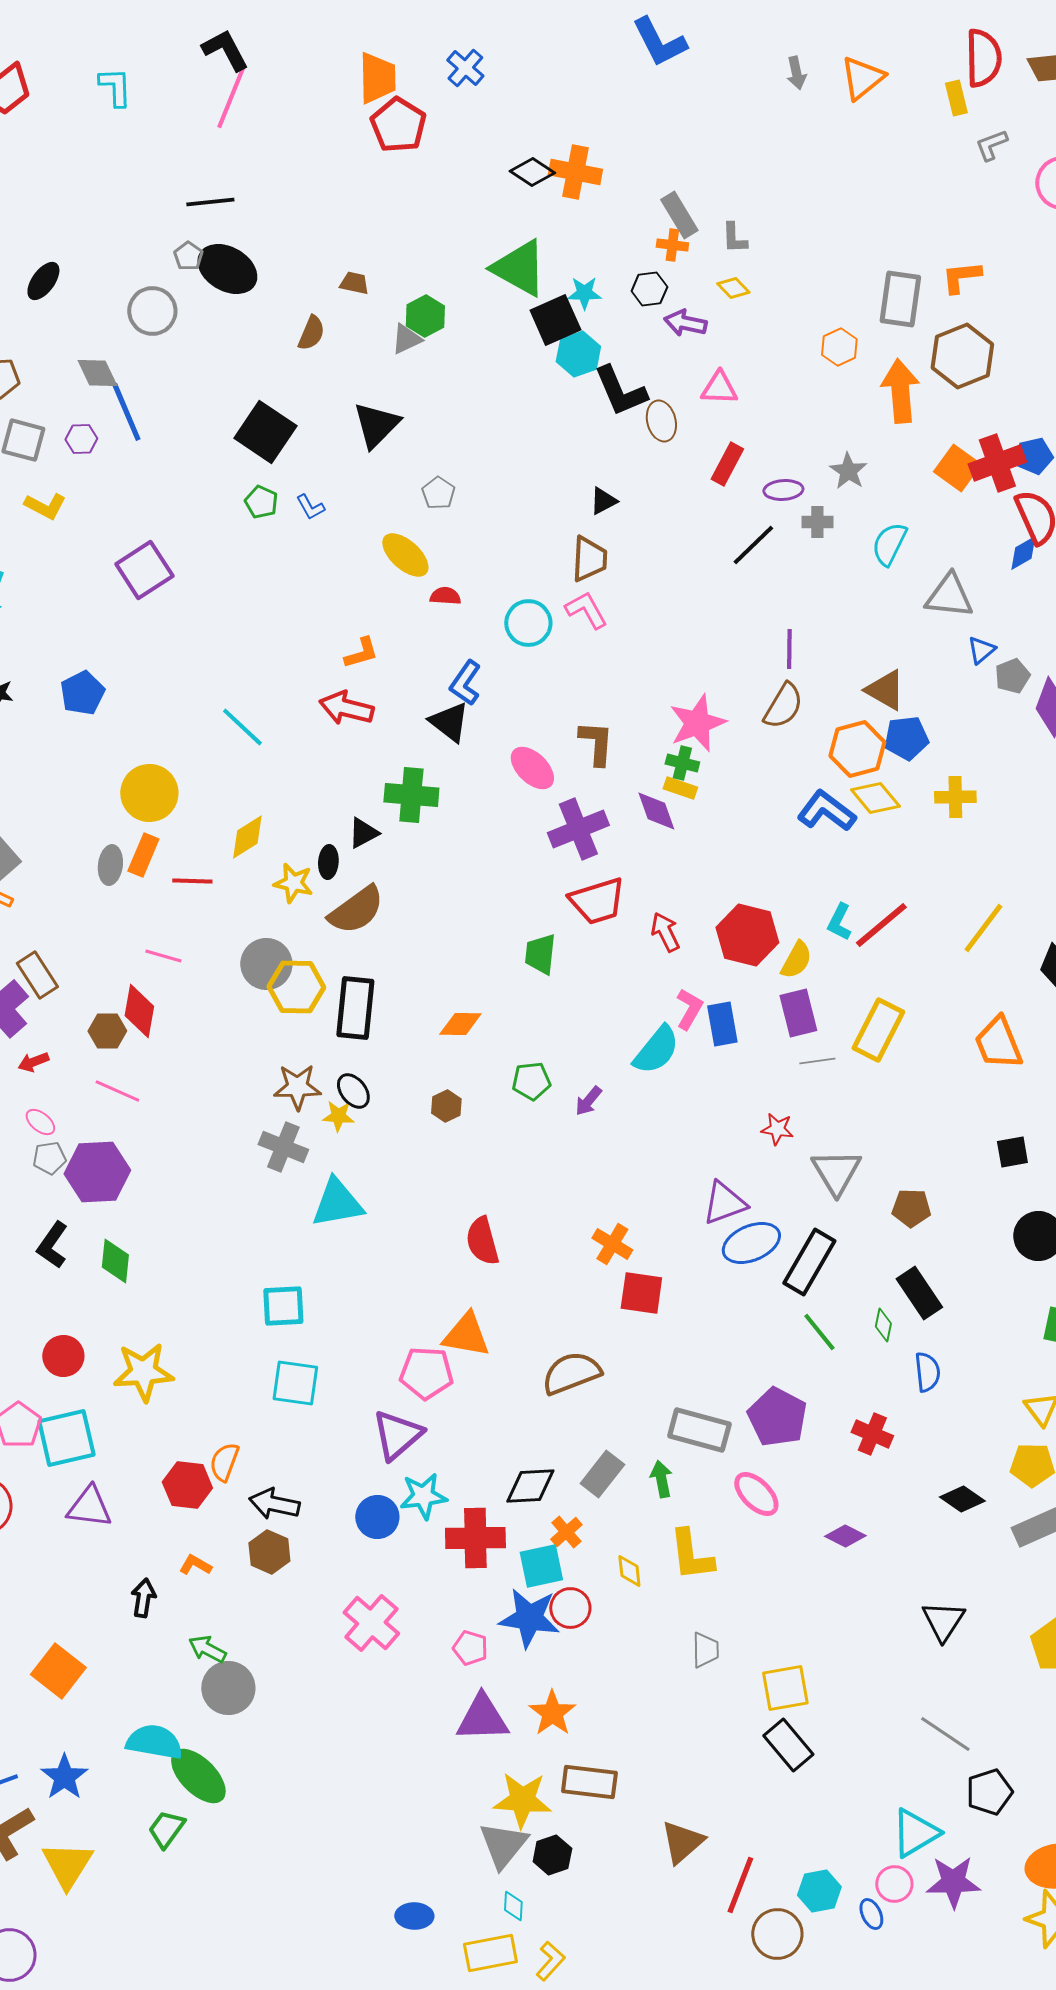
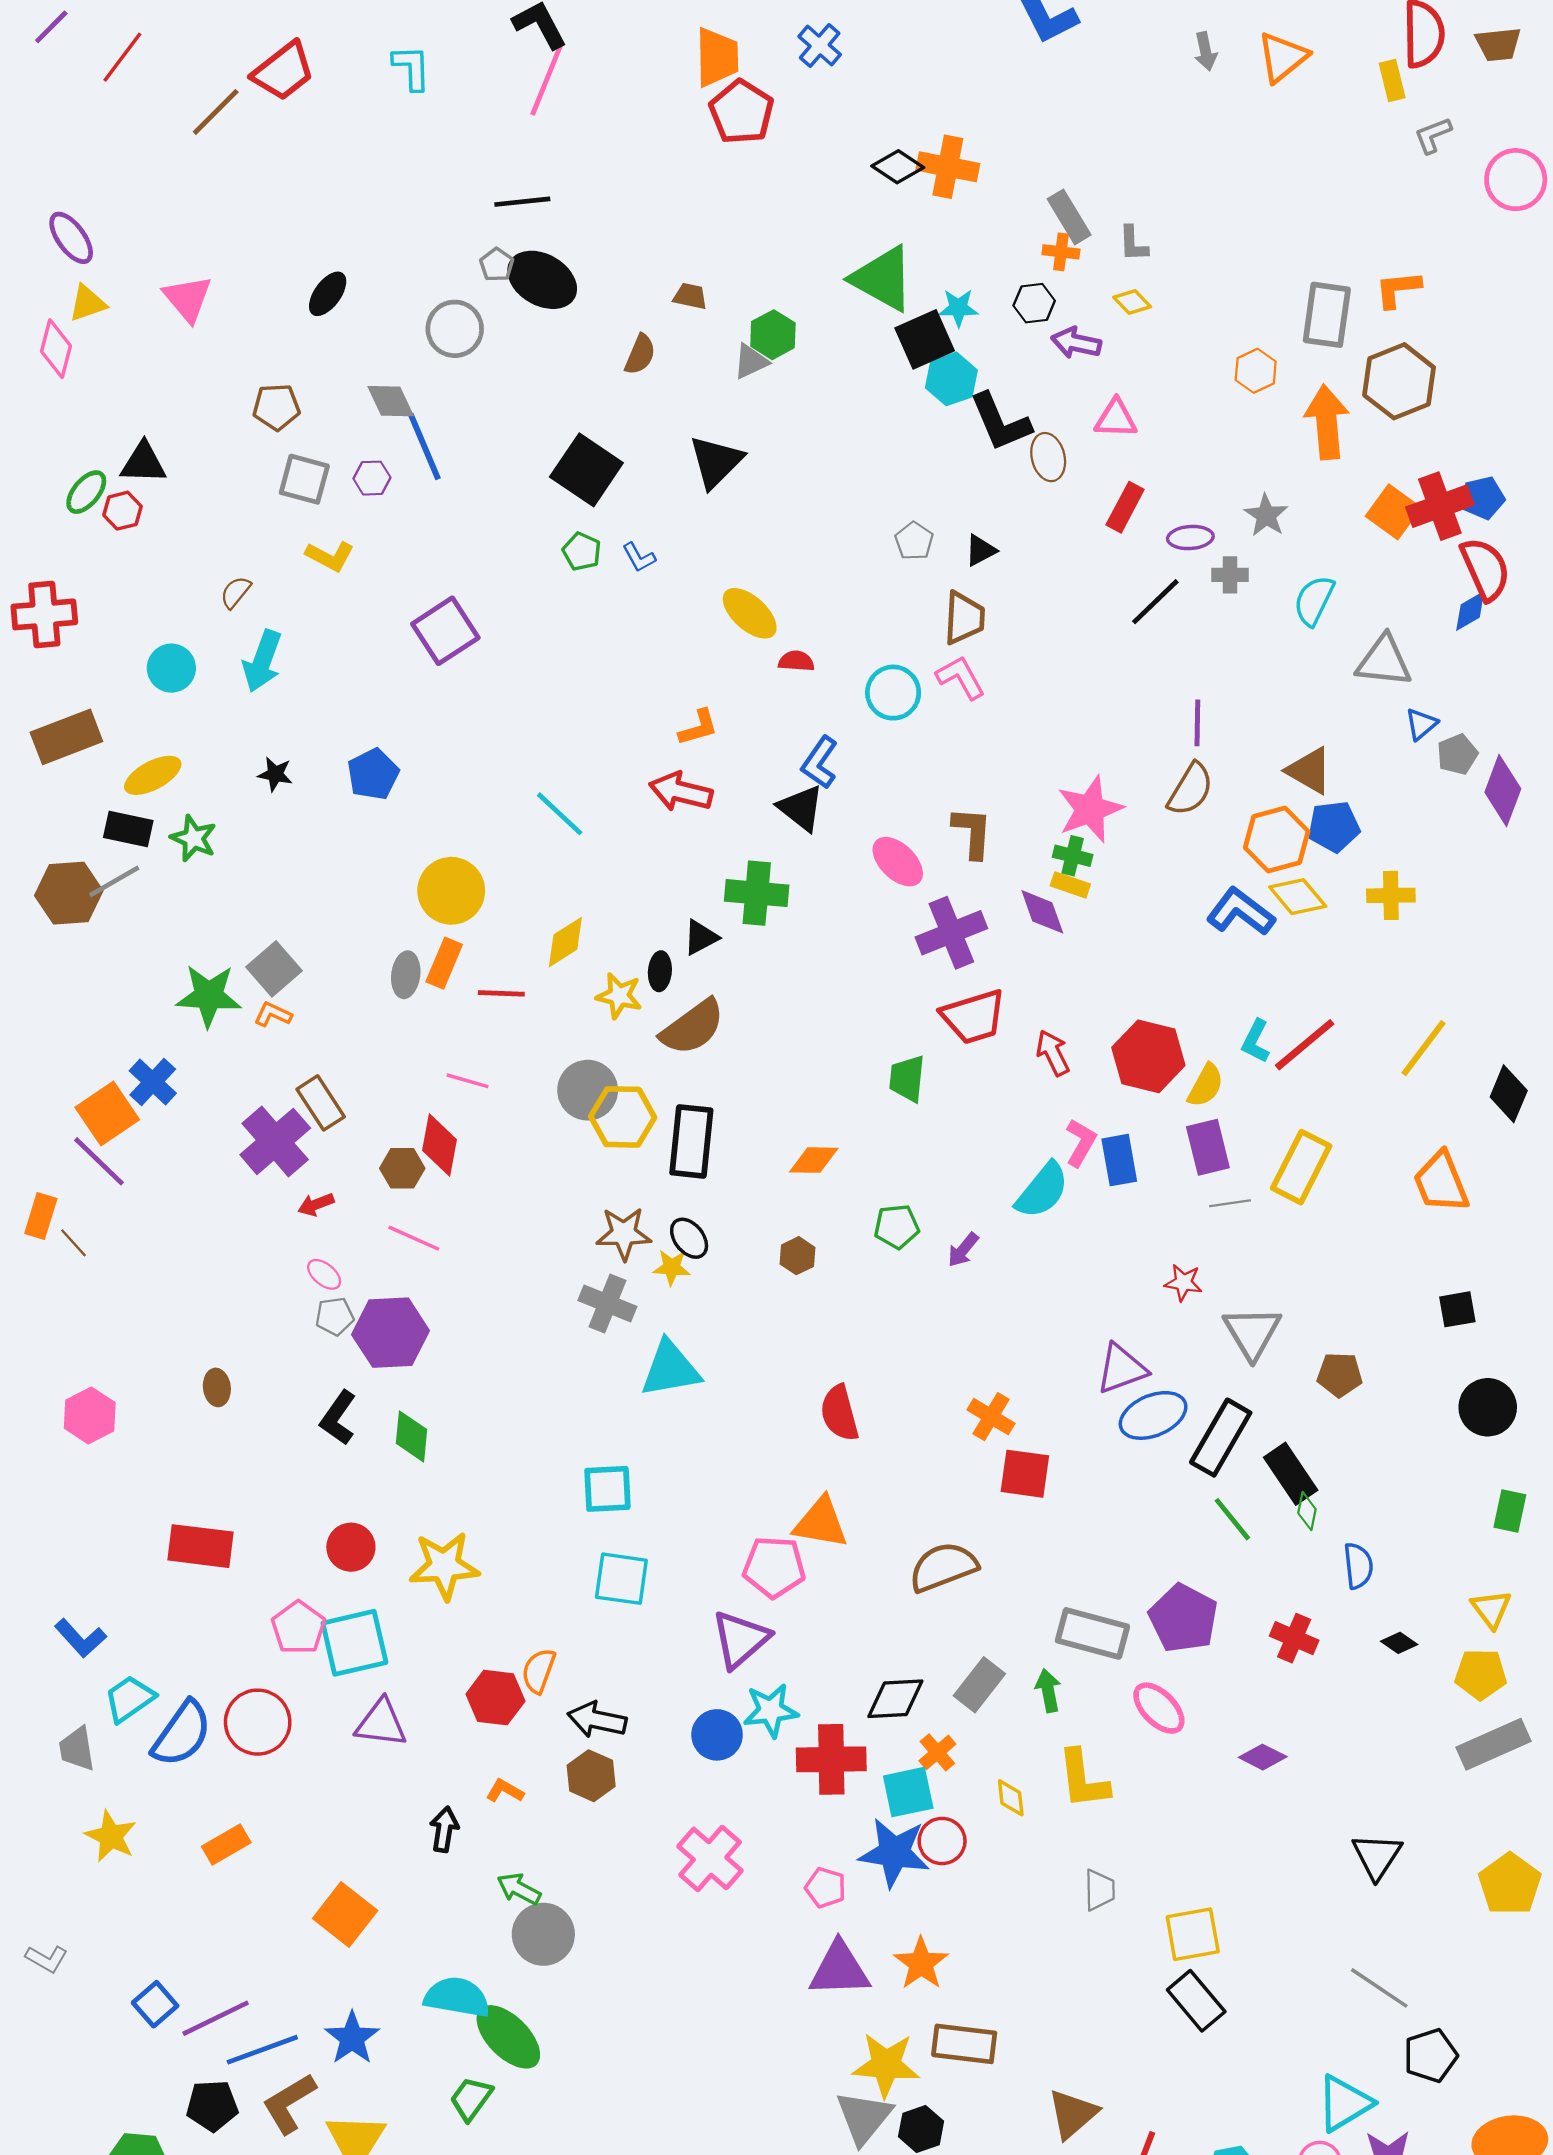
gray pentagon: (438, 493) -> (914, 541), moved
black rectangle: (919, 1293) -> (1291, 1474), moved
black diamond: (962, 1499) -> (1399, 1643), moved, size x0.7

